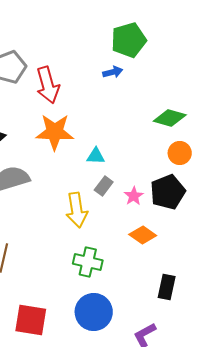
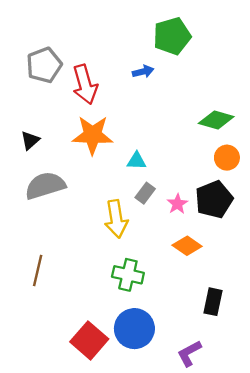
blue arrow: (113, 72) -> (143, 72), moved
red square: (31, 320) -> (89, 340), moved, turned 32

